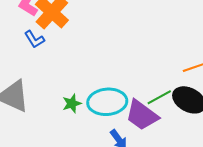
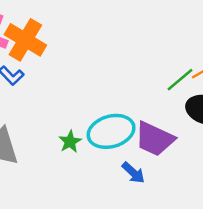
green line: (159, 97) -> (180, 80), moved

